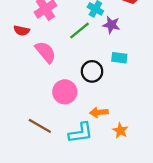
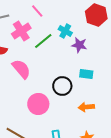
green line: (80, 31) -> (43, 41), moved
orange arrow: (99, 112) -> (86, 107), moved

